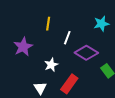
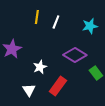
yellow line: (48, 24) -> (37, 17), moved
white line: (67, 38) -> (56, 22), moved

